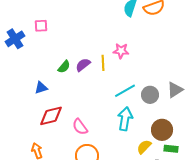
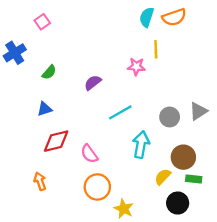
pink square: (41, 26) -> (42, 22), moved, turned -32
yellow line: (103, 63) -> (156, 49), moved
green semicircle: (64, 67) -> (49, 72), moved
cyan line: (125, 91) -> (120, 112), moved

